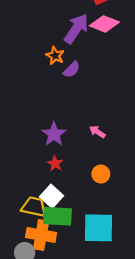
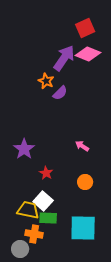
purple star: (54, 134) -> (24, 149), moved
green rectangle: (57, 216) -> (48, 218), size x0.7
orange cross: (41, 235) -> (34, 234), size x0.7

